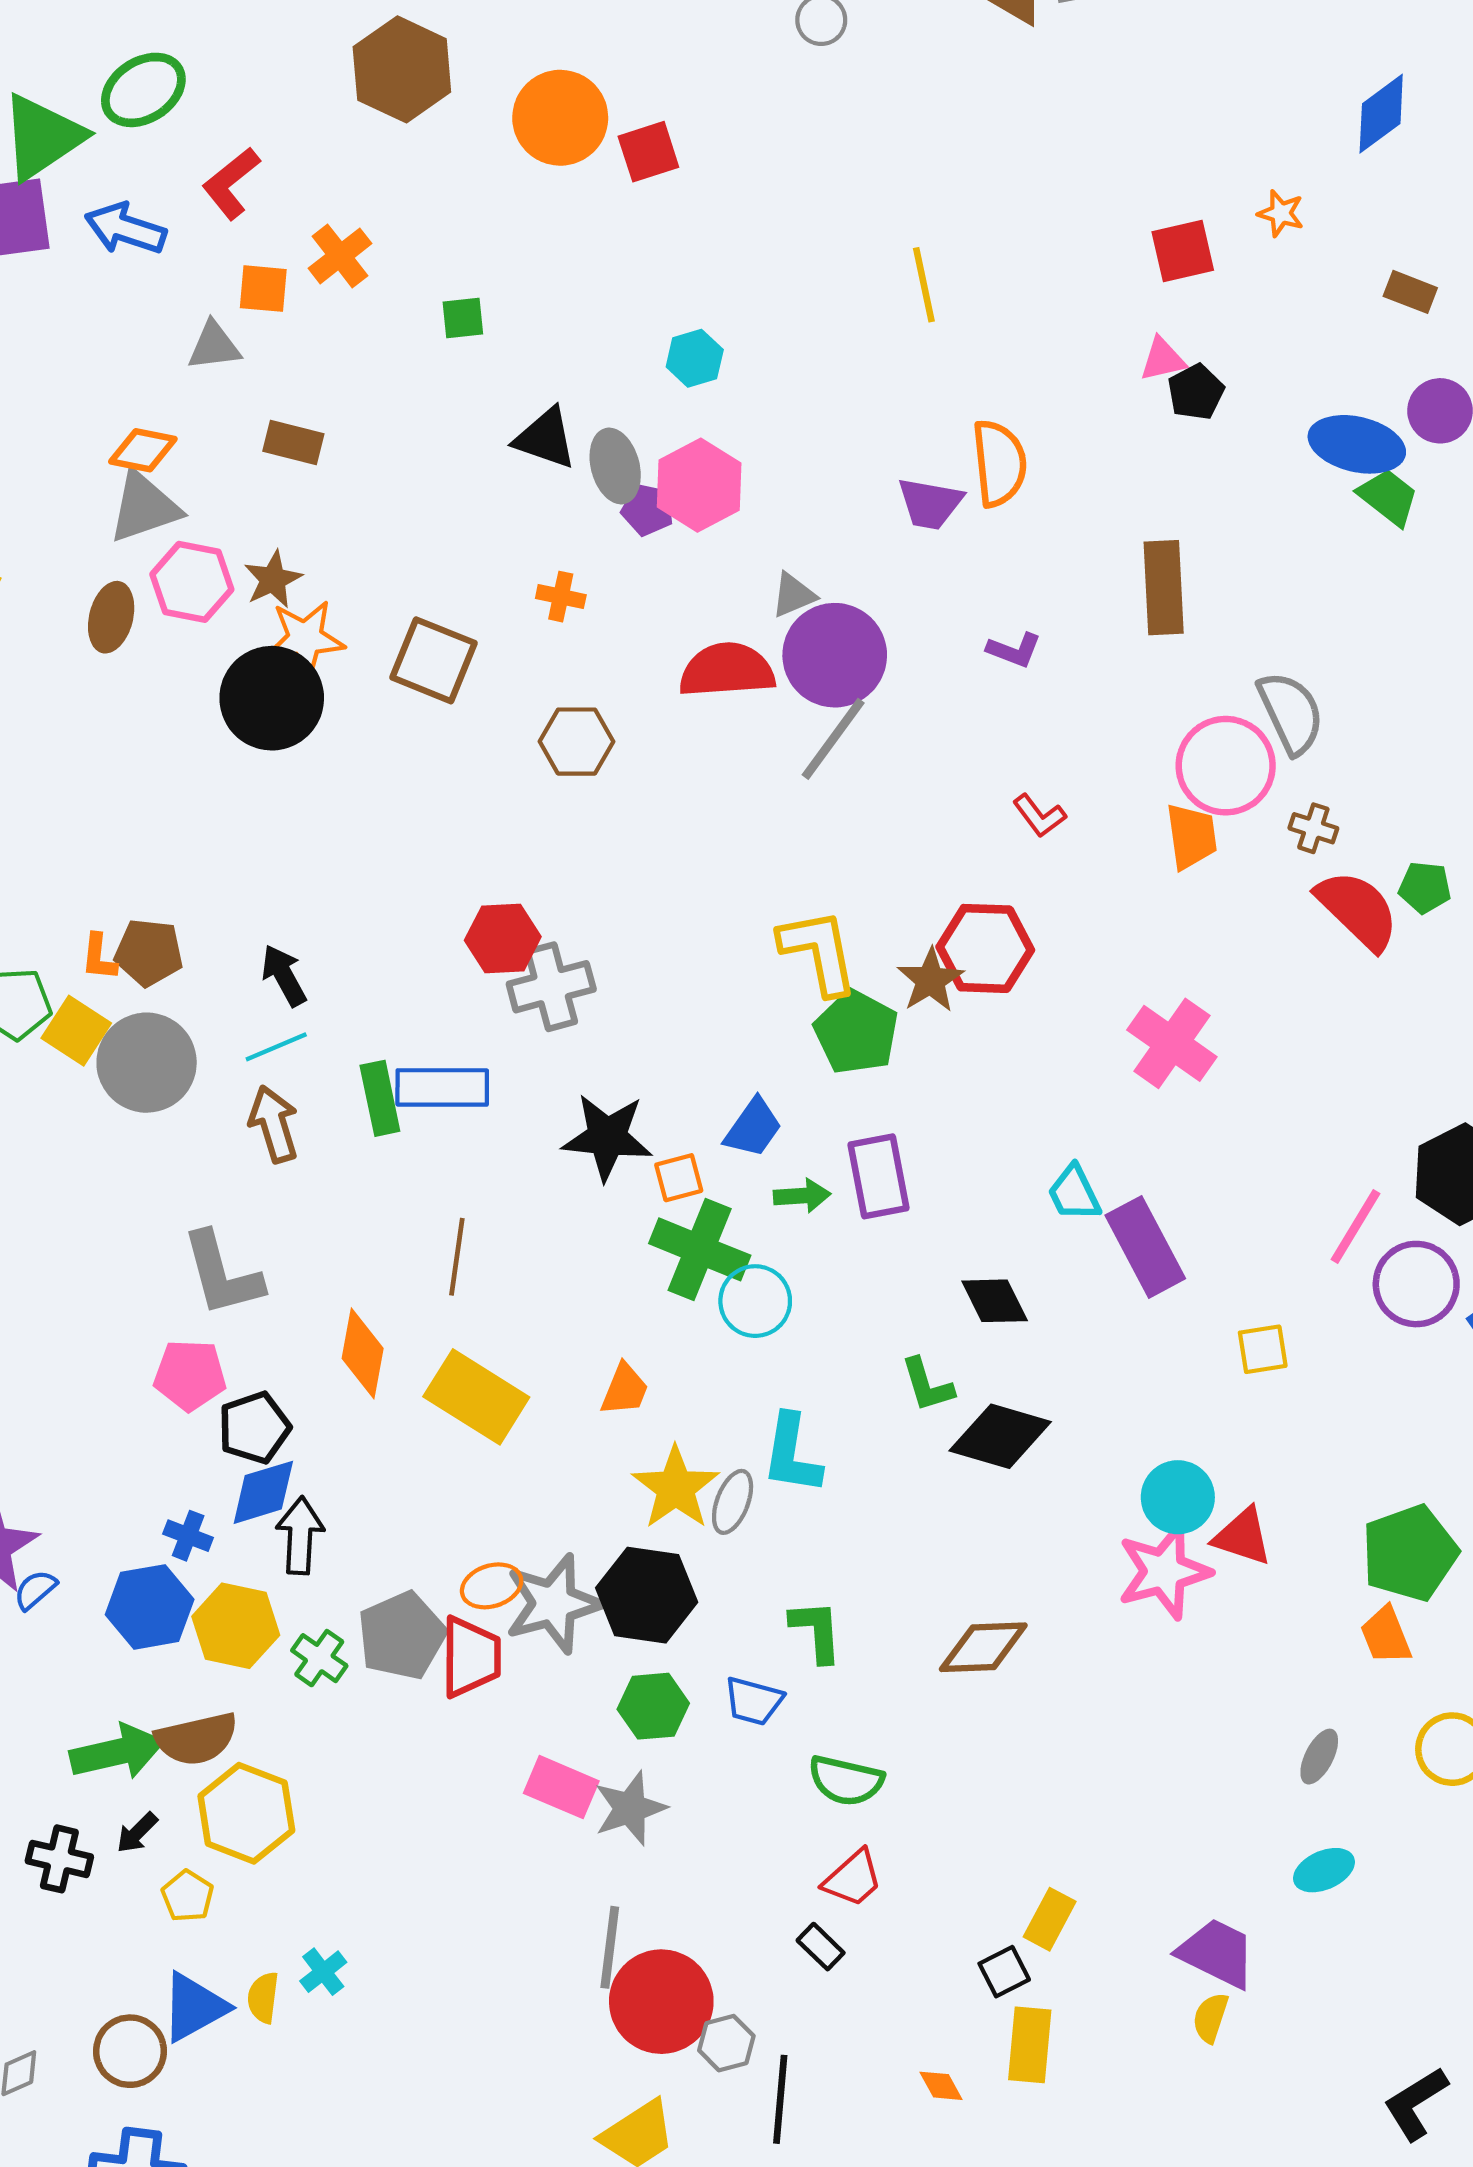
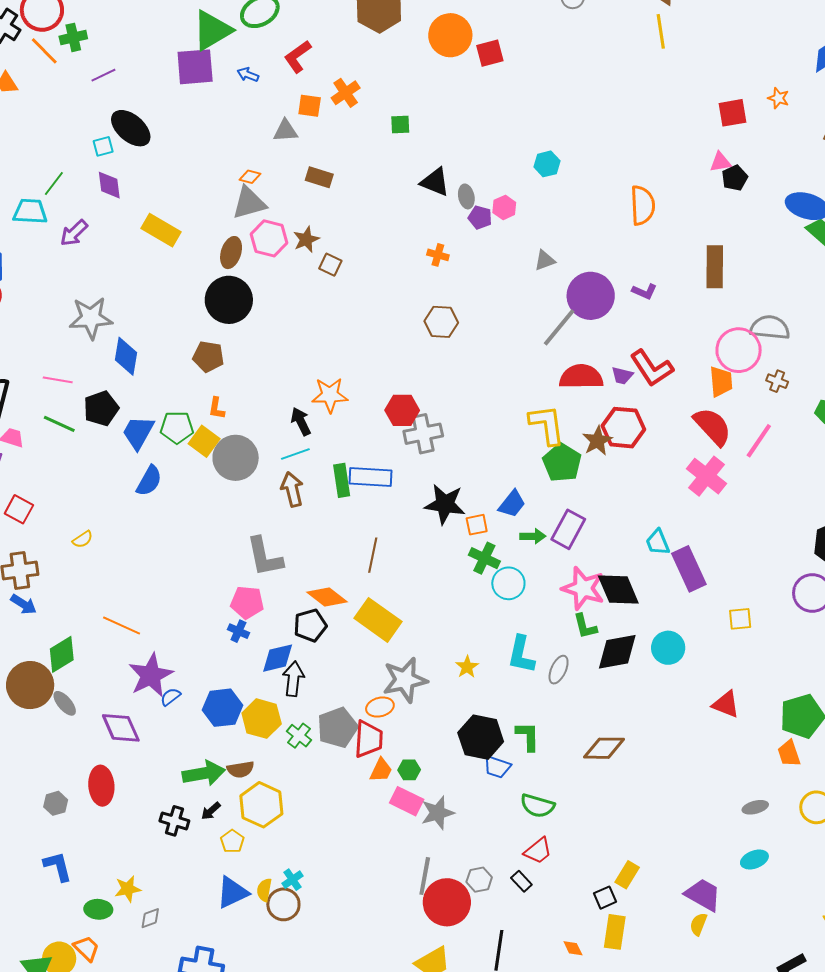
blue arrow: (125, 229) -> (248, 75), size x0.6
yellow line: (924, 285) -> (661, 31), moved
cyan hexagon: (695, 358) -> (547, 164), moved
orange diamond: (143, 450) -> (250, 177), size x0.7
gray ellipse: (615, 466) -> (466, 196), size x0.7
pink hexagon: (699, 485) -> (504, 207), size x0.6
purple trapezoid: (930, 504) -> (622, 376), moved, size x0.7
orange star: (305, 639) -> (330, 395), moved
purple circle: (835, 655) -> (591, 296), moved
brown square: (433, 660) -> (330, 265), moved, size x0.6
red semicircle: (727, 670) -> (581, 377), moved
black circle: (272, 698) -> (229, 300), moved
gray semicircle: (1291, 713) -> (770, 328), turned -63
red L-shape: (1039, 816) -> (652, 368), size x1.8
red semicircle: (1358, 910) -> (713, 426), moved
brown pentagon: (149, 952) -> (208, 357), moved
purple rectangle: (878, 1176) -> (568, 529), turned 36
pink line: (1356, 1227) -> (759, 441), moved
green cross: (700, 1249) -> (484, 558), size x0.7
black diamond: (995, 1301) -> (618, 590), size x1.4
orange diamond: (363, 1353) -> (327, 597), turned -66
orange trapezoid: (625, 1389) -> (381, 770), moved
black pentagon: (254, 1428) -> (310, 625), moved
black diamond: (1000, 1436) -> (617, 652), turned -30
yellow star: (676, 1488) -> (467, 667), size x0.6
cyan circle: (1178, 1497) -> (668, 648), moved
gray ellipse: (733, 1502) -> (559, 670), moved
blue cross: (188, 1536) -> (238, 631), moved
pink star: (1164, 1572) -> (583, 588), moved, turned 30
black hexagon: (647, 1595) -> (481, 737), moved
gray star: (553, 1604) -> (405, 680), moved
green hexagon: (653, 1706) -> (409, 770), moved, size x0.7
brown semicircle: (196, 1739) -> (241, 769), size x0.7
gray ellipse: (1319, 1757) -> (755, 807), turned 45
gray hexagon: (726, 2043) -> (479, 880), moved
brown circle: (130, 2051) -> (283, 904), moved

